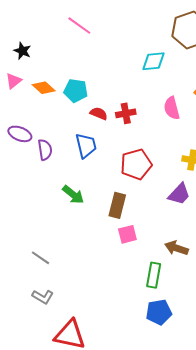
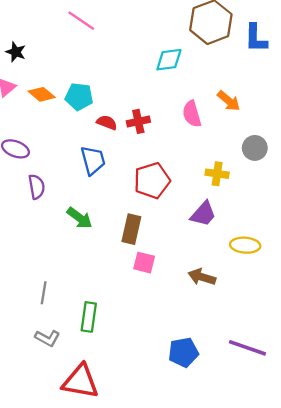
purple semicircle: (45, 150) -> (37, 187), moved
pink square: (127, 234) -> (144, 263), turned 30
gray line: (41, 258) -> (44, 293), turned 66
green rectangle: (154, 275) -> (89, 317), moved

